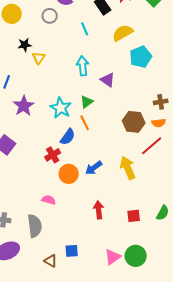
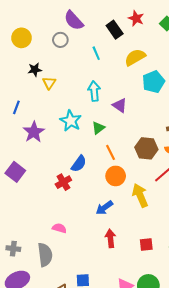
cyan star: (61, 108) -> (71, 121), moved
orange line: (85, 123) -> (110, 152), moved
blue arrow: (94, 168) -> (104, 208), moved
orange circle: (69, 174) -> (116, 176), moved

